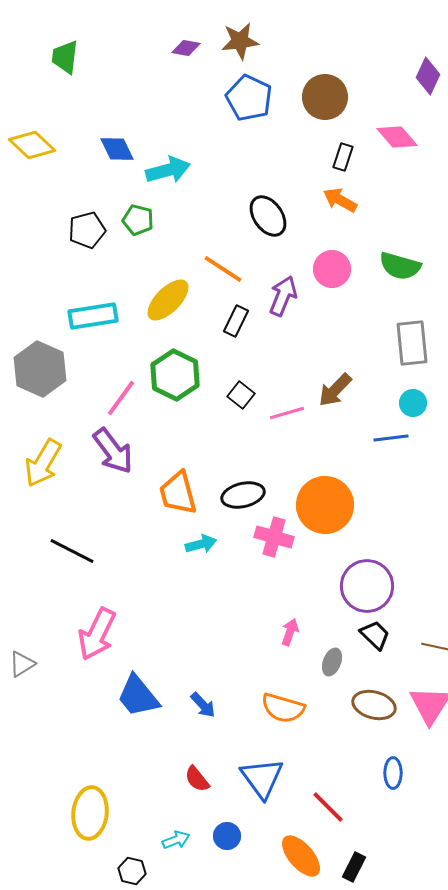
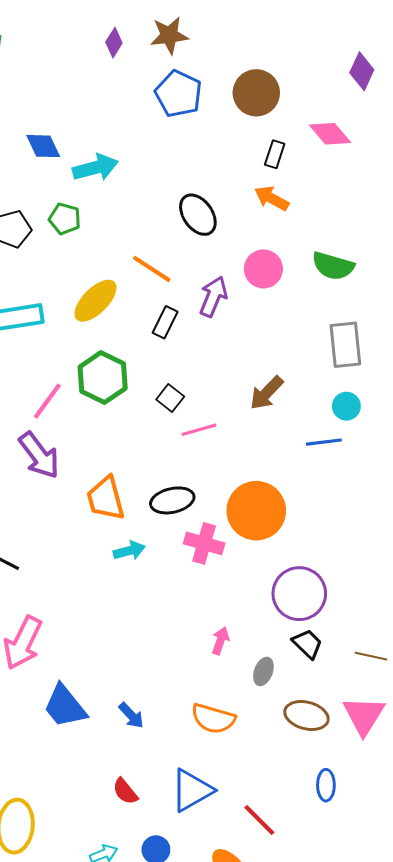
purple diamond: (186, 48) -> (114, 43), turned -68
pink line: (287, 413) -> (199, 430), moved
blue triangle: (262, 778) -> (192, 790), turned 36

